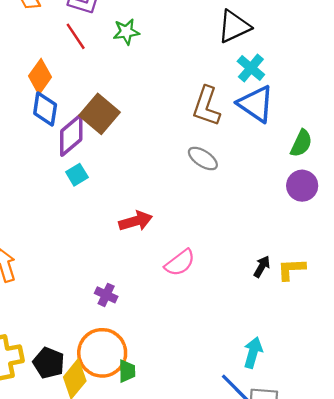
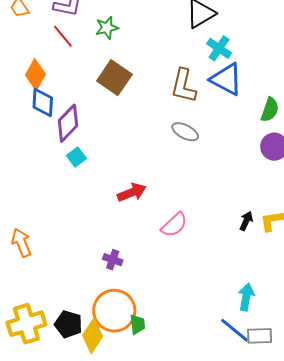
brown square: (100, 114) -> (114, 78), moved

